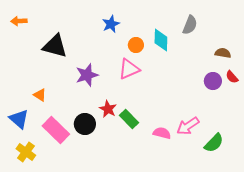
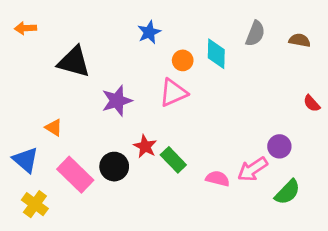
brown semicircle: (223, 53) -> (300, 40), moved
purple circle: (213, 81) -> (279, 146), moved

